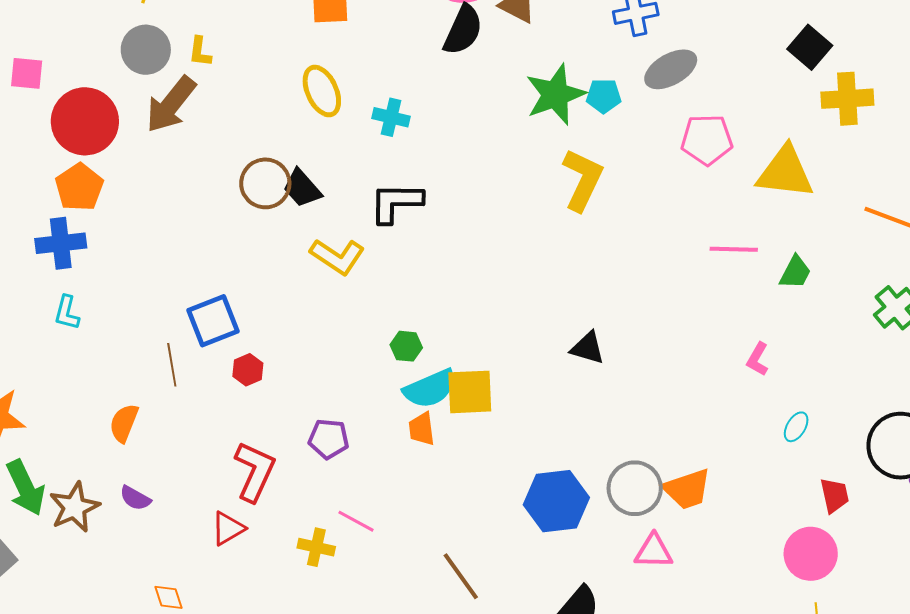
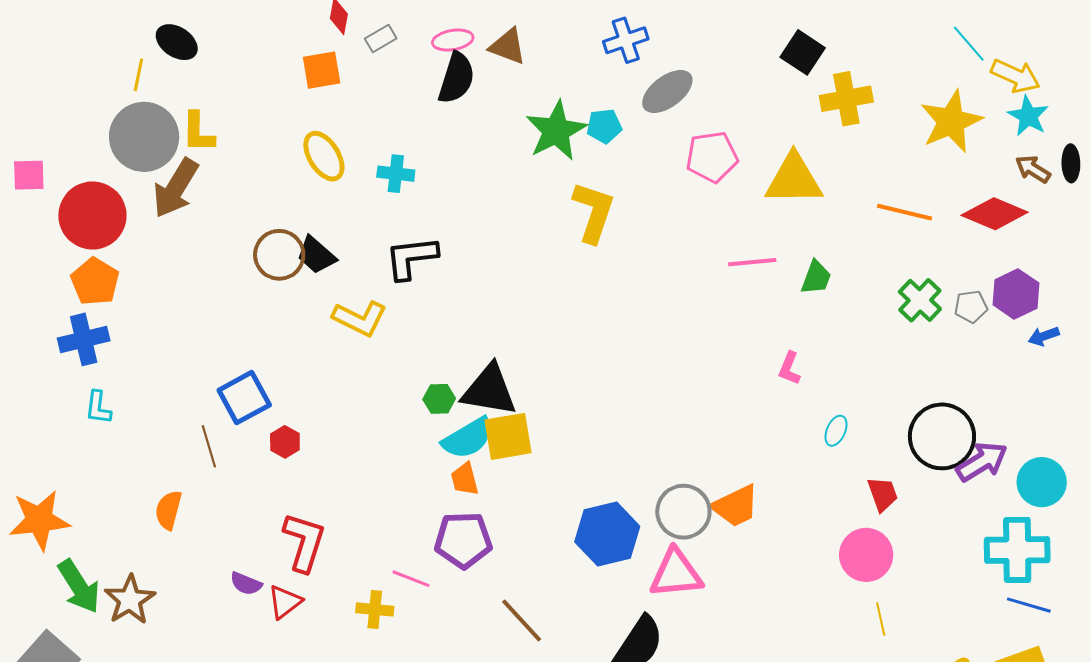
gray circle: (146, 50) -> (144, 137), size x1.4
yellow L-shape: (200, 52) -> (198, 132), size x1.4
black triangle: (588, 348) -> (489, 390), moved, size x1.6
purple pentagon: (329, 439) -> (463, 540), moved, size x1.4
purple semicircle: (135, 498) -> (246, 584), moved
pink triangle: (654, 551) -> (676, 574), moved, size x1.4

